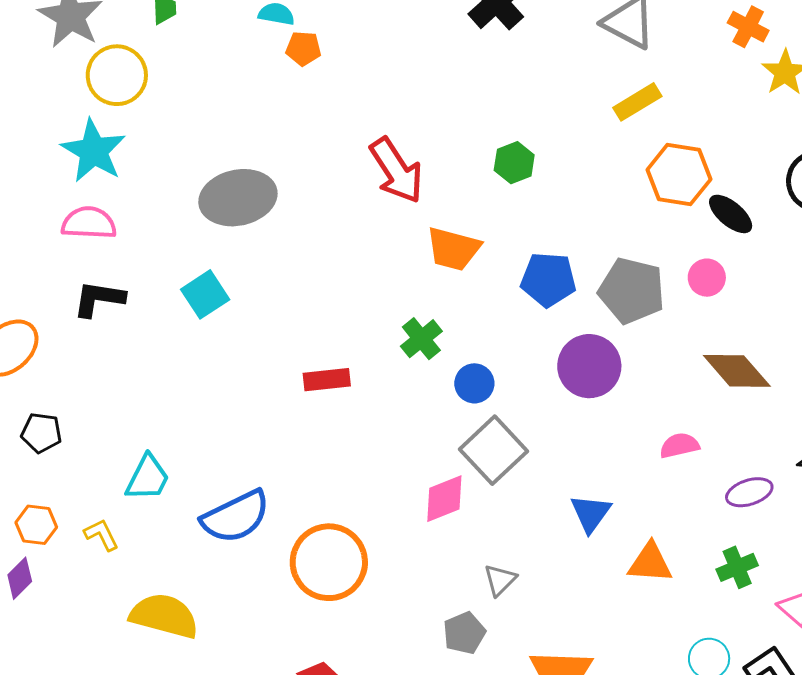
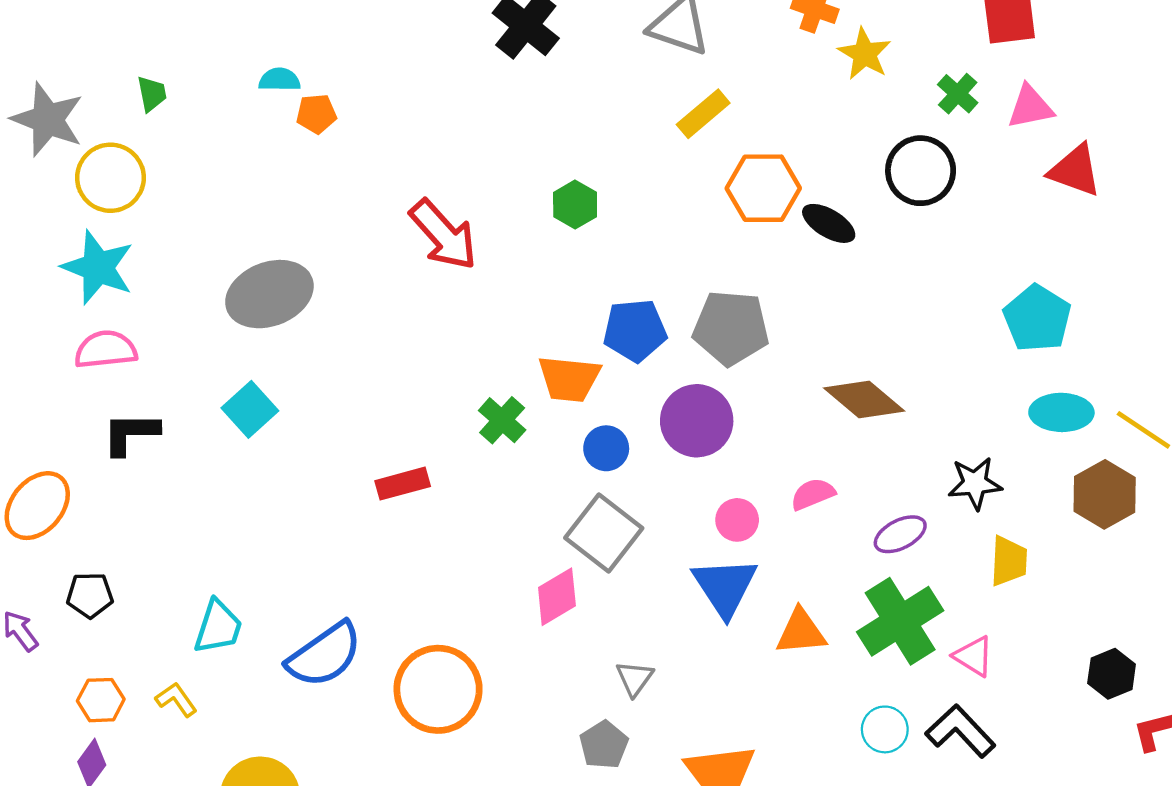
orange trapezoid: (453, 249) -> (569, 379), moved
pink circle: (707, 278) -> (737, 520), moved
blue circle: (474, 383) -> (606, 448), moved
blue triangle: (591, 513) -> (725, 587), size x1.4
green cross: (737, 567) -> (900, 621), size x1.8

